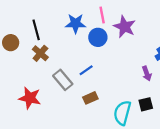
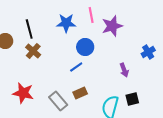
purple star: (124, 27) -> (112, 26), turned 30
blue circle: (98, 37) -> (85, 47), moved
purple arrow: (147, 73) -> (124, 70), moved
gray rectangle: (63, 80) -> (58, 101), moved

